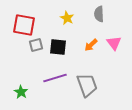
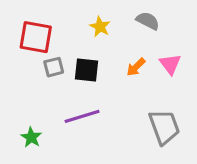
gray semicircle: (99, 14) -> (148, 21), turned 119
gray trapezoid: (87, 85) -> (164, 127), moved

